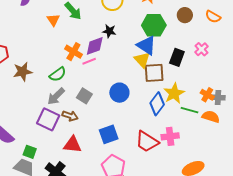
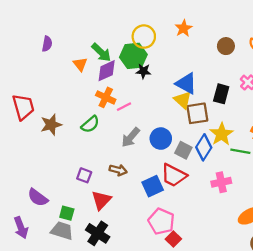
green hexagon: (154, 25) -> (133, 56), moved
purple diamond: (95, 46) -> (107, 71), moved
gray arrow: (56, 96) -> (131, 137), moved
gray square: (84, 96) -> (183, 150), moved
brown arrow: (70, 116) -> (118, 170), moved
purple square: (48, 119) -> (84, 175), size x0.6
red trapezoid: (147, 142) -> (174, 175), moved
red triangle: (72, 145) -> (101, 200), moved, turned -48

